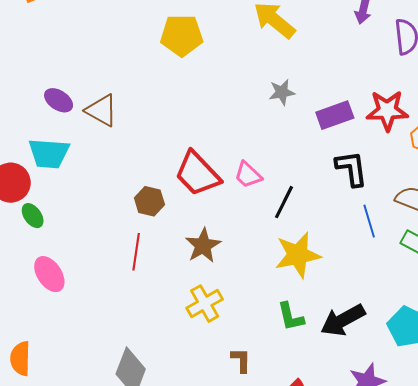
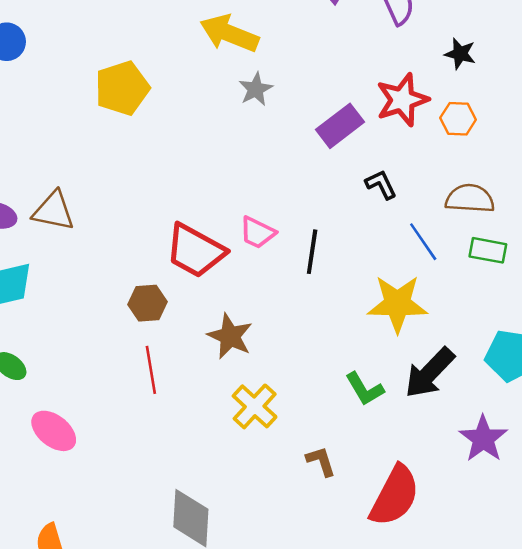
gray star: (282, 92) -> (256, 89), moved
black L-shape: (351, 168) -> (381, 185), size x0.7
yellow star: (298, 255) -> (397, 304), moved, turned 30

